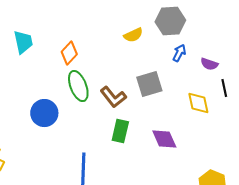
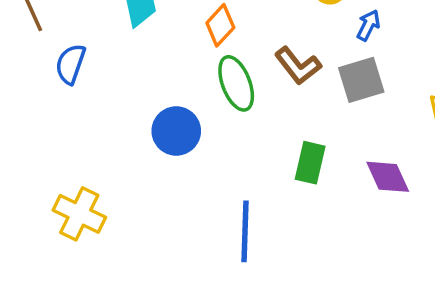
blue arrow: (179, 53) -> (368, 25), moved
brown L-shape: (113, 97) -> (298, 66), moved

